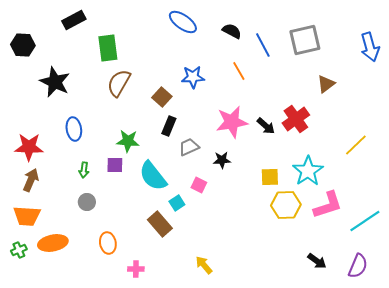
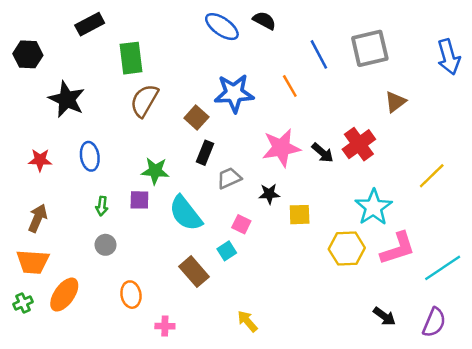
black semicircle: (232, 31) -> (264, 20), moved
blue star: (193, 77) -> (234, 93), size x1.4
red star: (29, 147) -> (40, 160), moved, size x0.7
yellow square: (270, 177) -> (300, 215), moved
cyan square: (177, 203) -> (227, 251), moved
orange ellipse: (53, 243) -> (64, 295), turned -44

